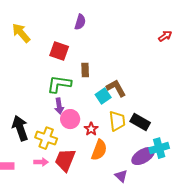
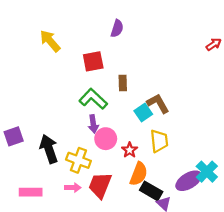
red square: (59, 51) -> (93, 61), turned -30
green L-shape: (59, 84) -> (93, 99), turned 35
black rectangle: (140, 122) -> (151, 191), moved
cyan cross: (159, 148) -> (207, 172), turned -30

